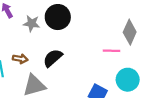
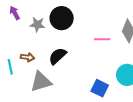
pink line: (112, 51) -> (102, 39), moved

